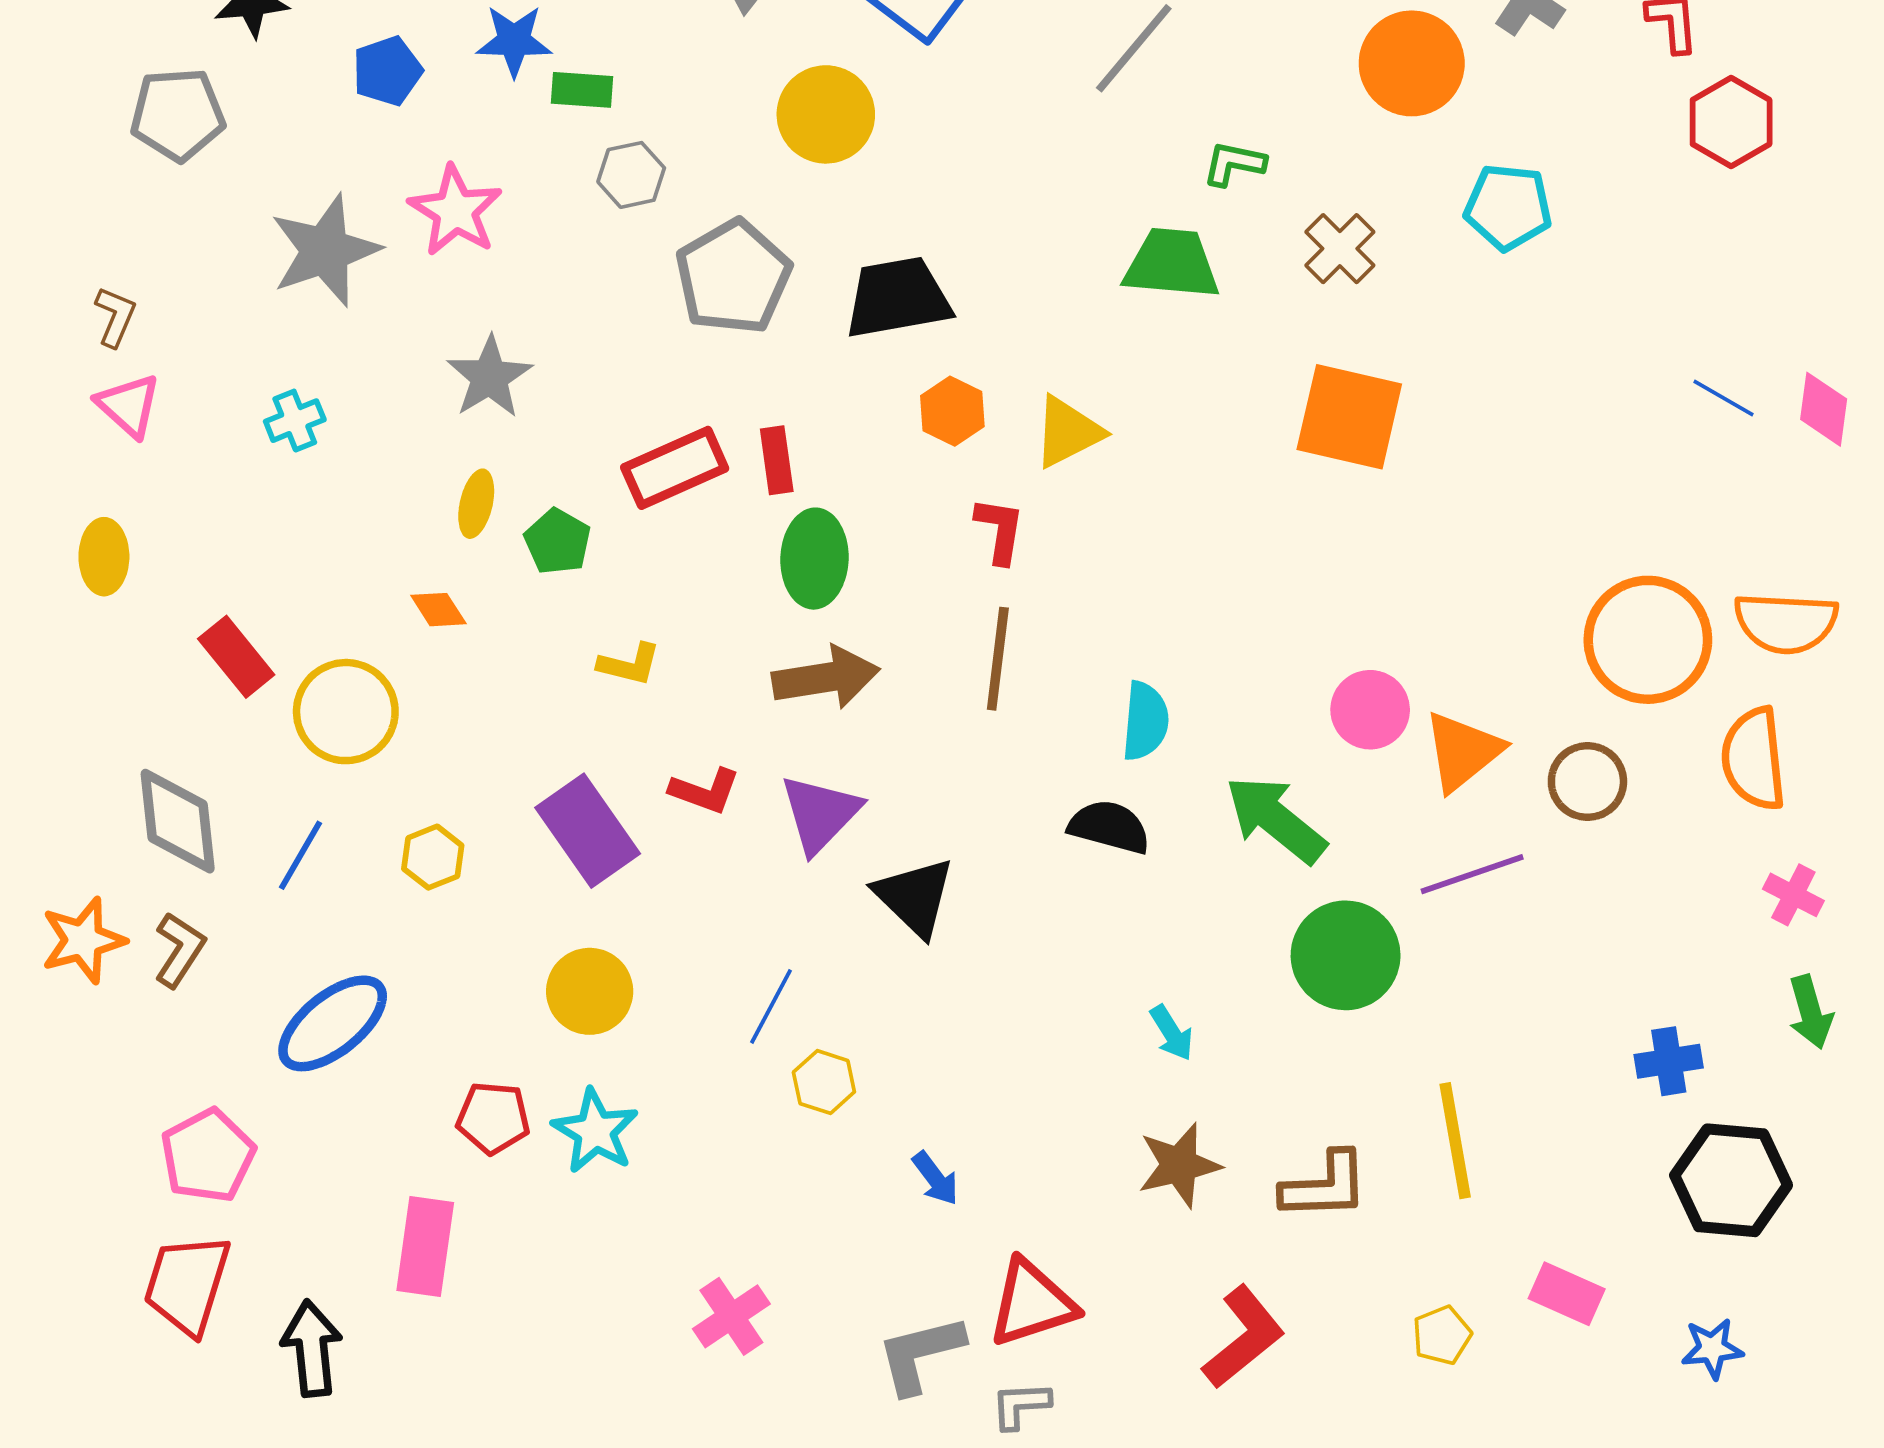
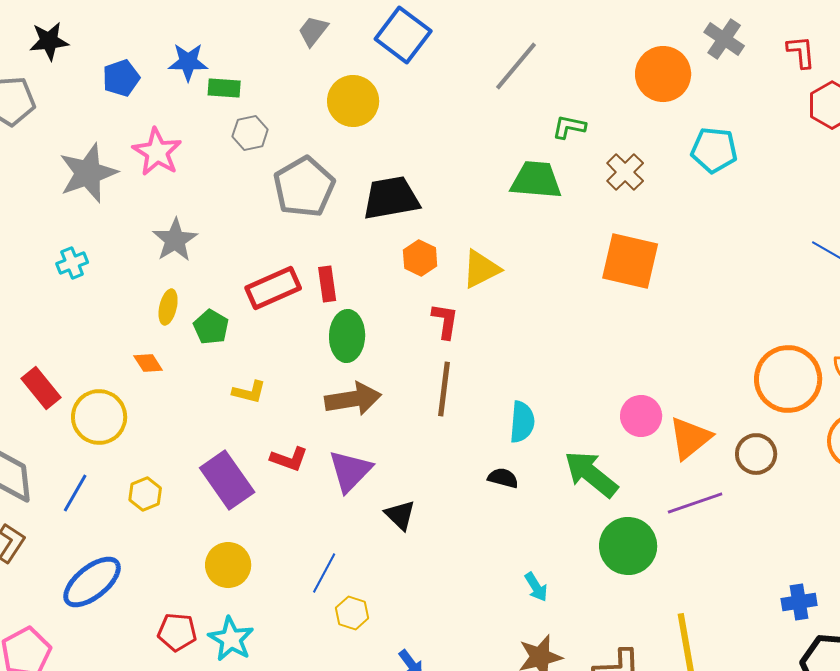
black semicircle: (1109, 827) -> (503, 478), size x0.7
black triangle: (915, 897) -> (400, 515), size x0.7

